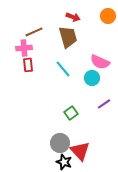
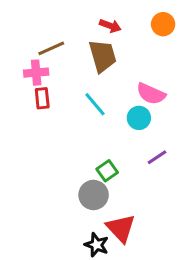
gray circle: (60, 143) -> (94, 195), moved

